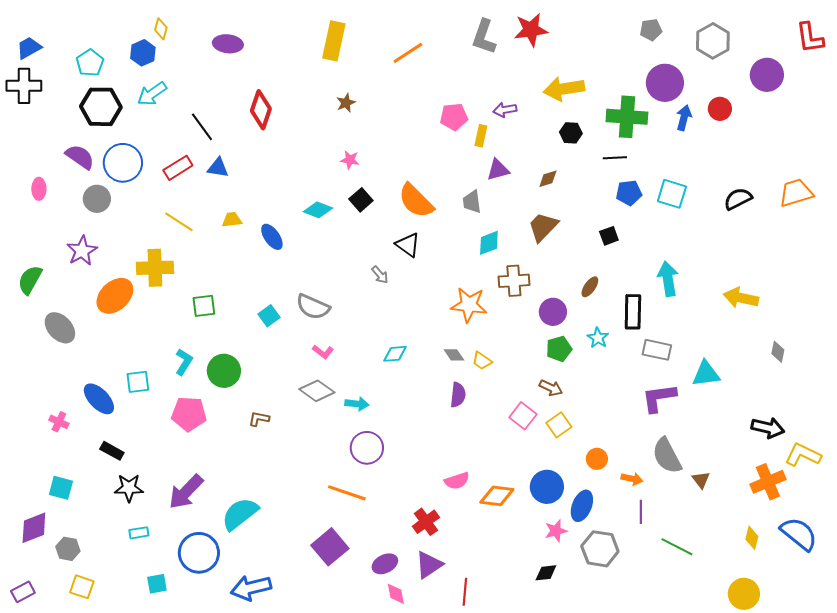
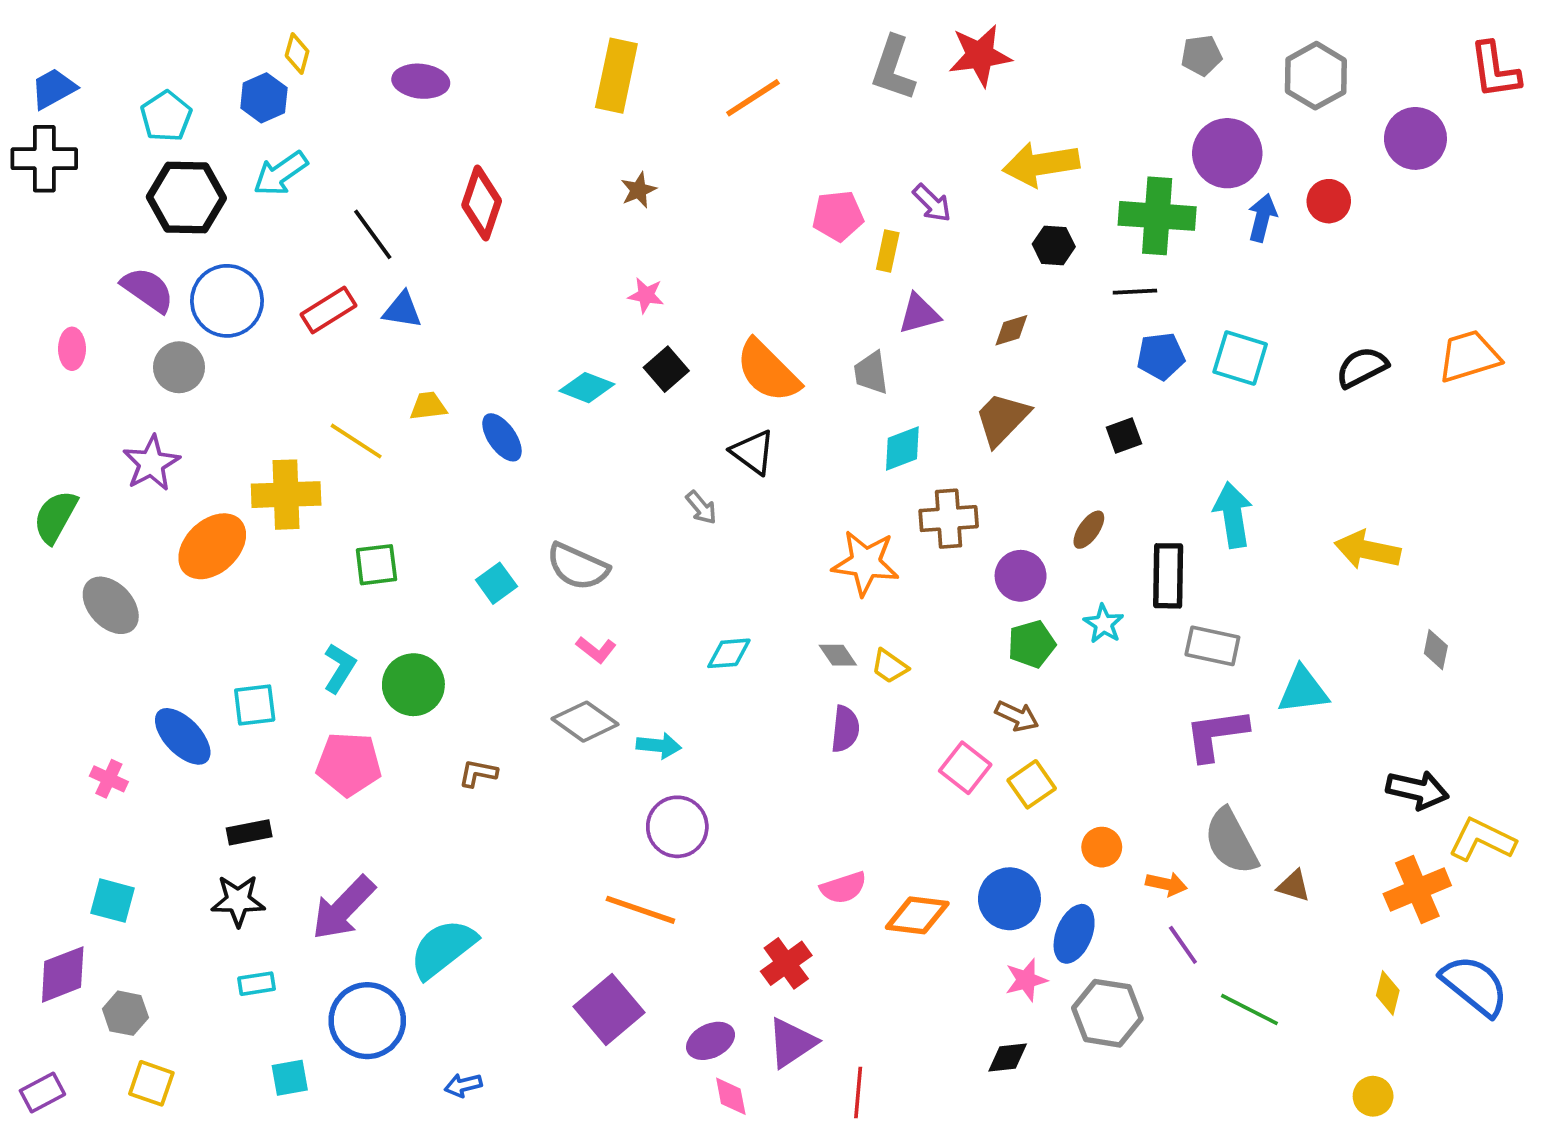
purple arrow: (505, 110) -> (932, 203), turned -125
yellow line: (179, 222) -> (356, 441), moved
black rectangle: (112, 451) -> (249, 832), moved, turned -40
brown triangle: (701, 480) -> (1294, 886), turned -36
purple line: (641, 512) -> (1183, 945), turned -35
blue arrow: (251, 588) -> (463, 1085), size x0.5
yellow circle: (744, 594) -> (1373, 1096), size x0.7

